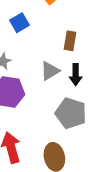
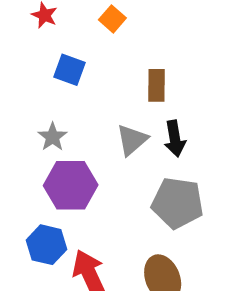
blue square: (20, 23) -> (70, 70), turned -30

